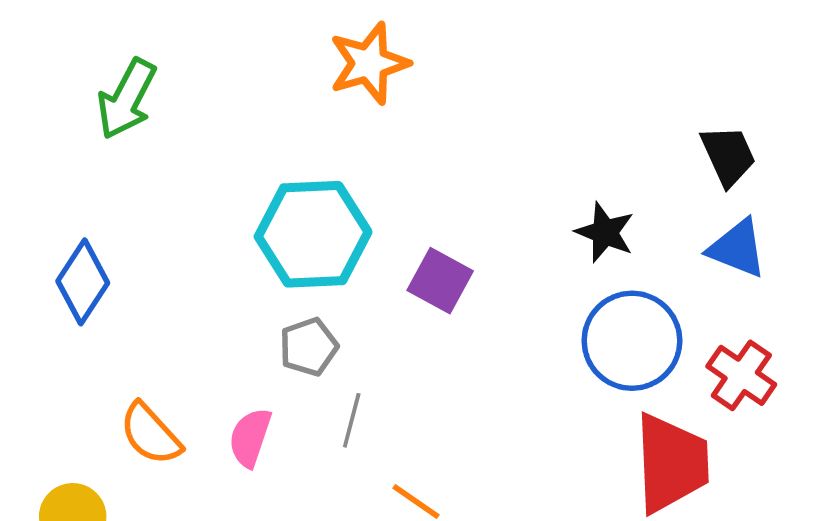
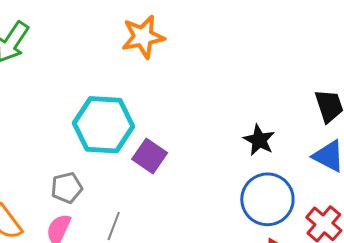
purple square: (440, 281) -> (150, 156), moved
gray pentagon: (309, 347) -> (67, 188), moved

